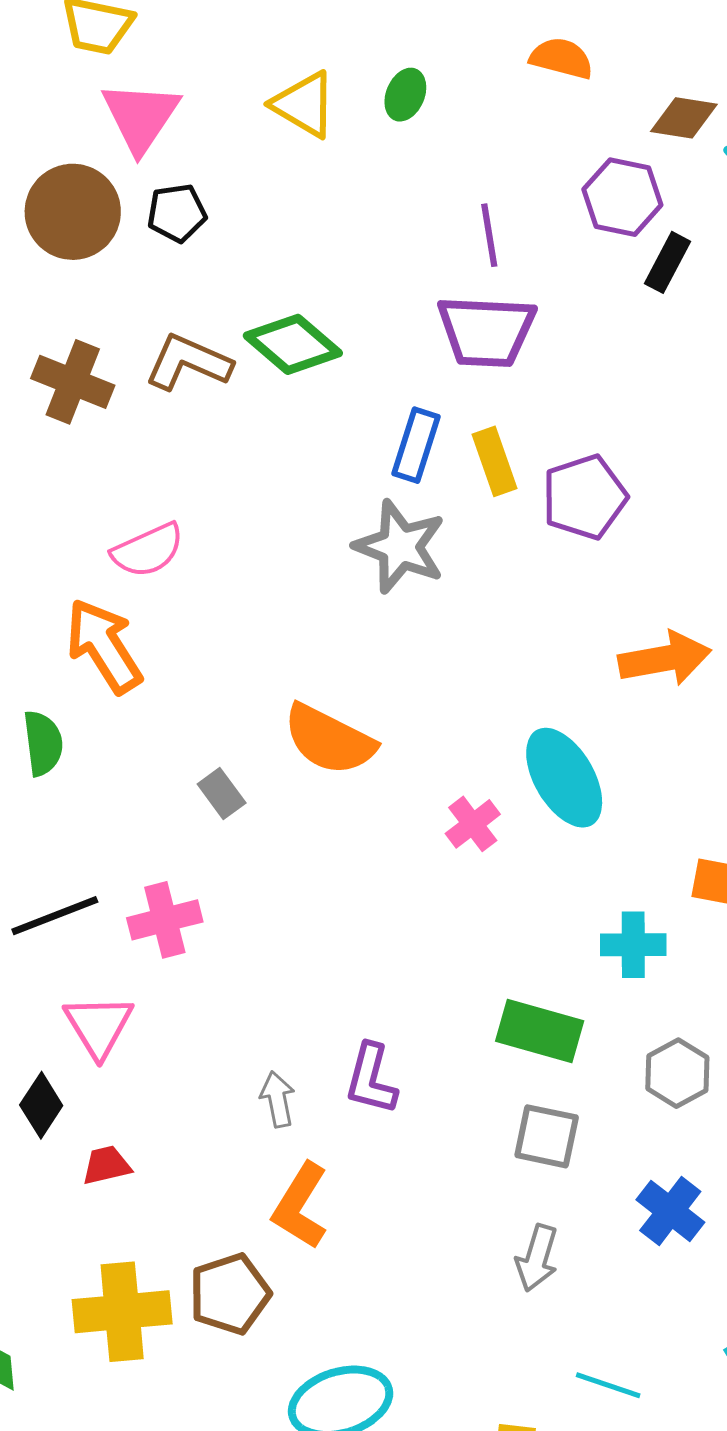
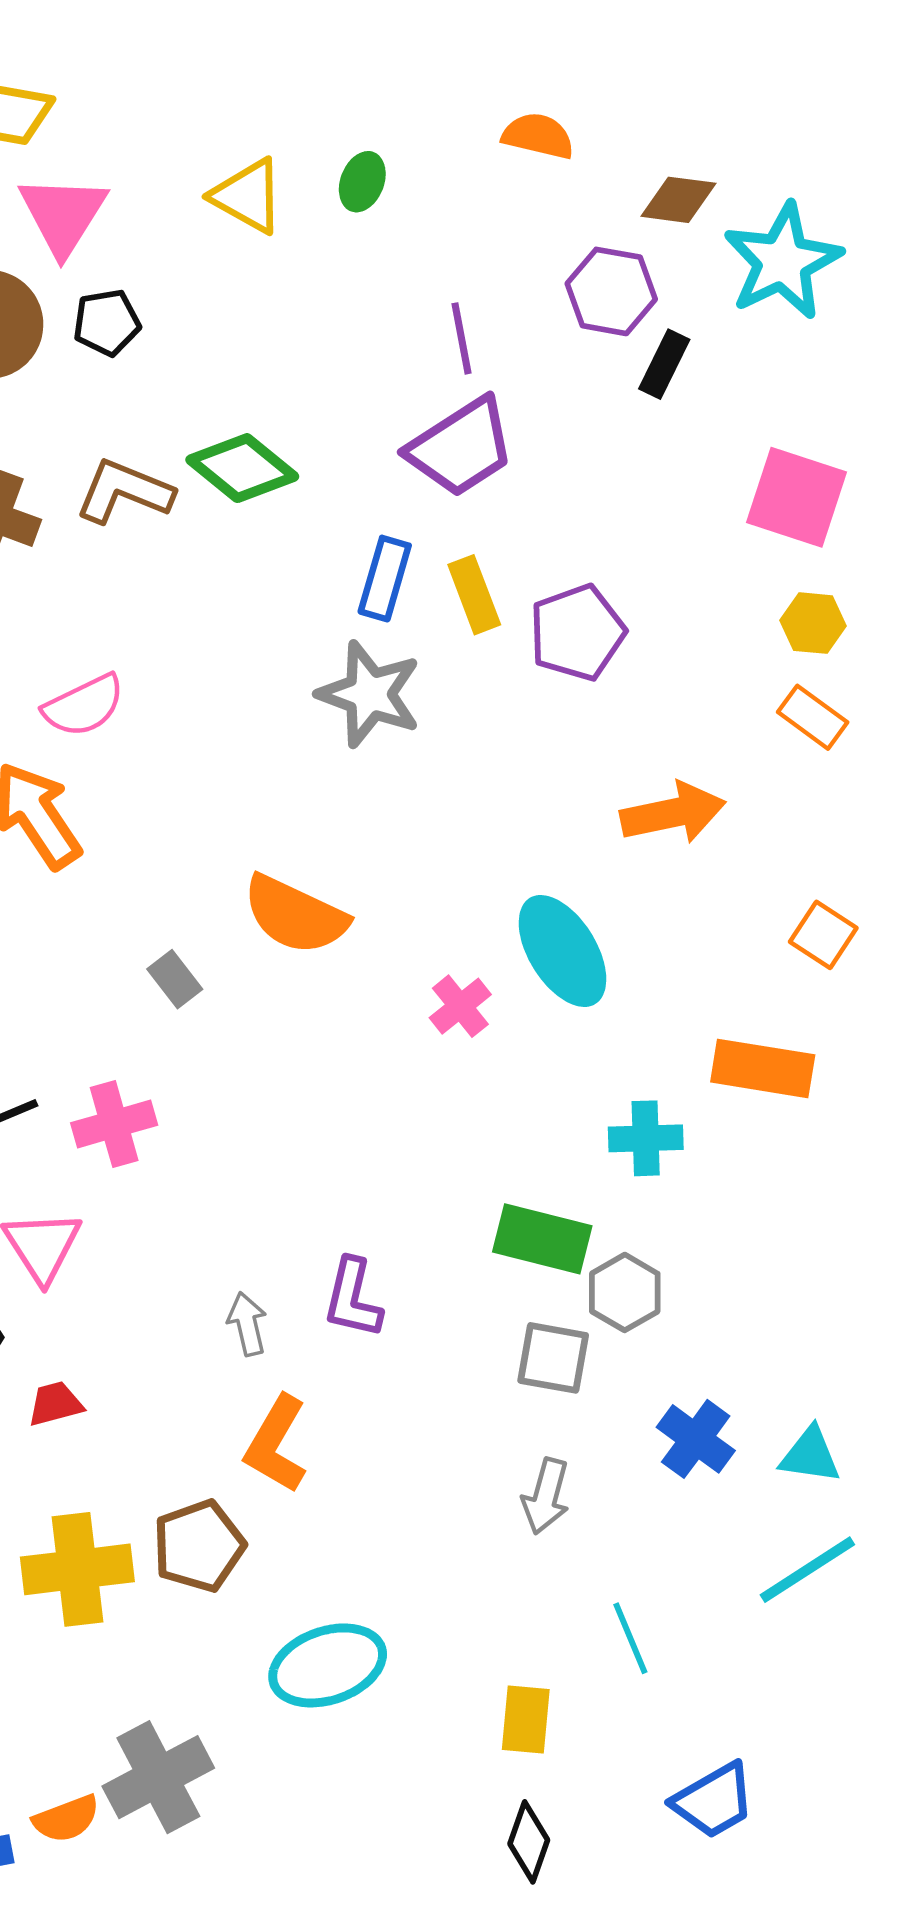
purple trapezoid: (486, 331) -> (461, 447), turned -34
gray hexagon: (677, 1073) -> (625, 1292), moved
cyan line: (608, 1385) -> (630, 1638), turned 50

